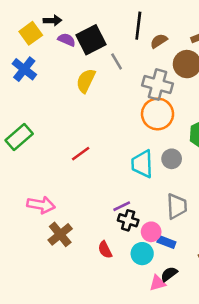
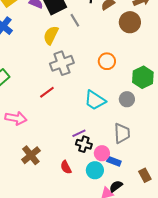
gray cross: (158, 85) -> (62, 63), moved, turned -35
orange circle: (158, 114) -> (107, 61), size x0.7
gray circle: (172, 159) -> (127, 99), moved
cyan trapezoid: (142, 164) -> (95, 100), turned -55
pink arrow: (41, 205) -> (16, 118), moved

